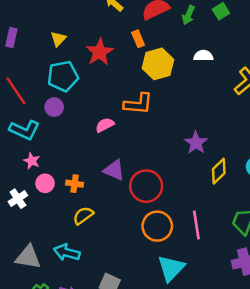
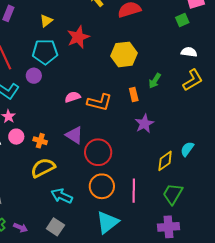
green arrow: (188, 15) -> (155, 81), moved
orange rectangle: (138, 39) -> (134, 95), moved
white semicircle: (203, 56) -> (189, 52), moved
orange L-shape: (138, 104) -> (100, 102), moved
yellow diamond: (219, 171) -> (165, 161), moved
yellow semicircle: (83, 215) -> (43, 168), size x1.4
cyan arrow: (67, 252) -> (62, 196), moved

